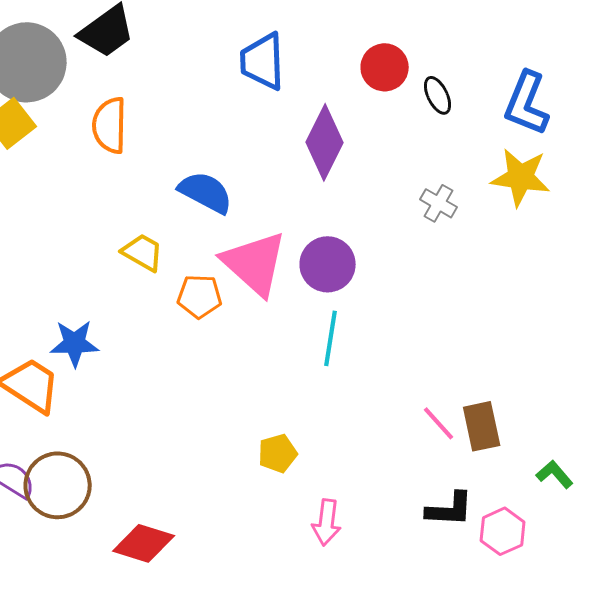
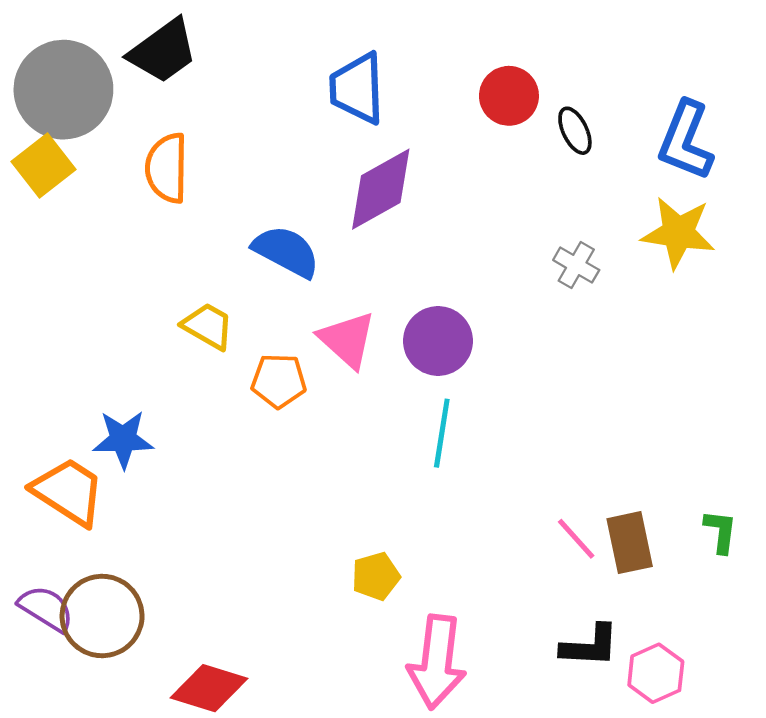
purple diamond: (325, 142) -> (381, 189), moved, turned 34
pink triangle: (255, 263) -> (347, 340), size x0.7
green L-shape: (555, 474) -> (721, 531), moved, turned 48
pink arrow: (327, 522) -> (437, 662), size x1.6

